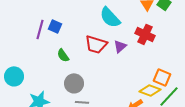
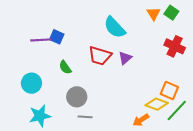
purple line: (40, 29) -> (41, 40), turned 72
red cross: (145, 34) -> (175, 46), moved
cyan circle: (14, 76) -> (31, 83), moved

